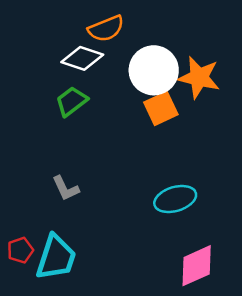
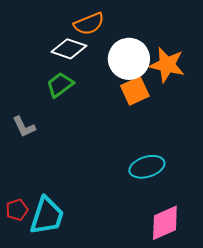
gray L-shape: (66, 188) -> (24, 127), moved

